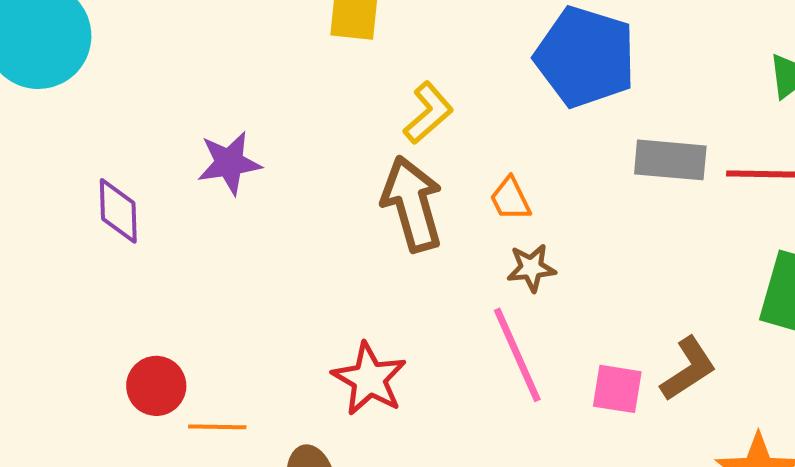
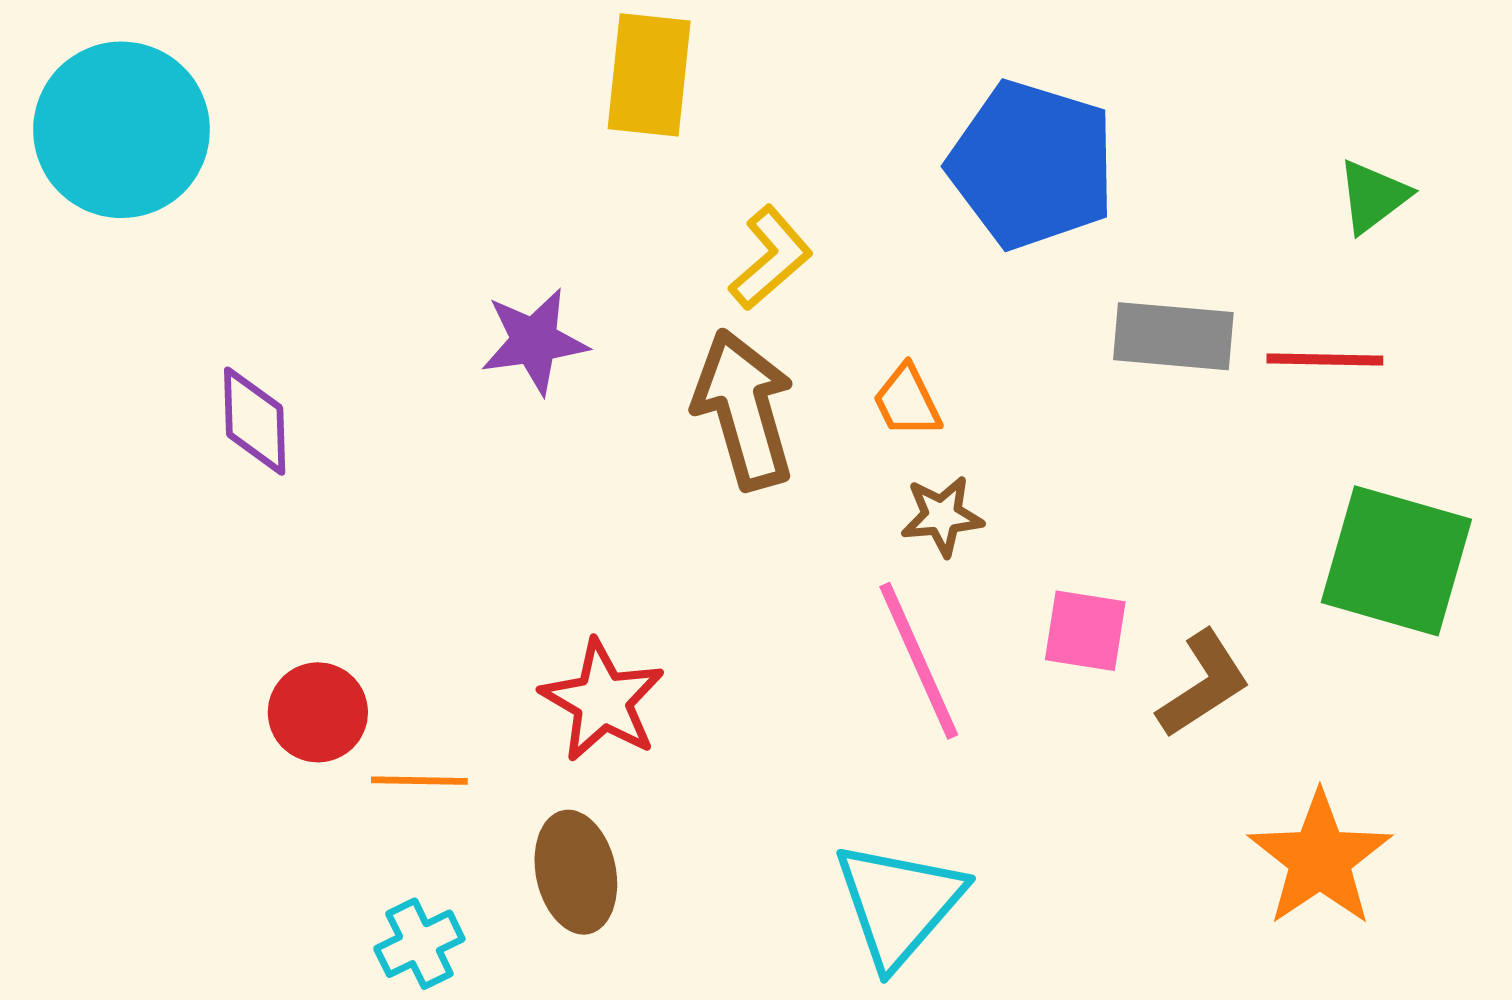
purple star: (229, 163) -> (534, 341), moved
red star: (369, 379) -> (603, 701), moved
pink square: (617, 389) -> (1085, 631), moved

